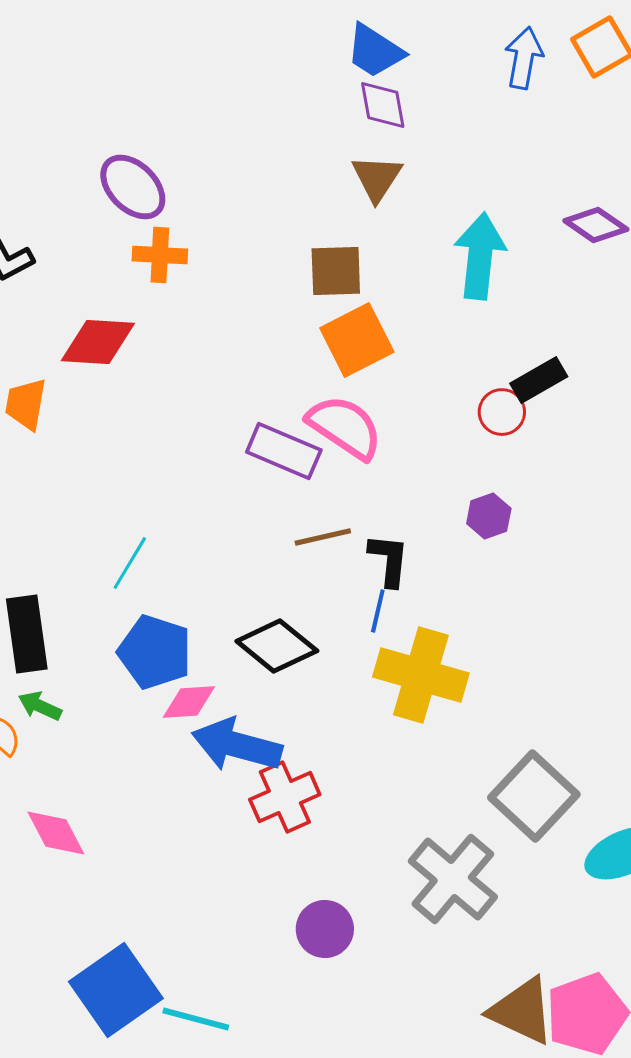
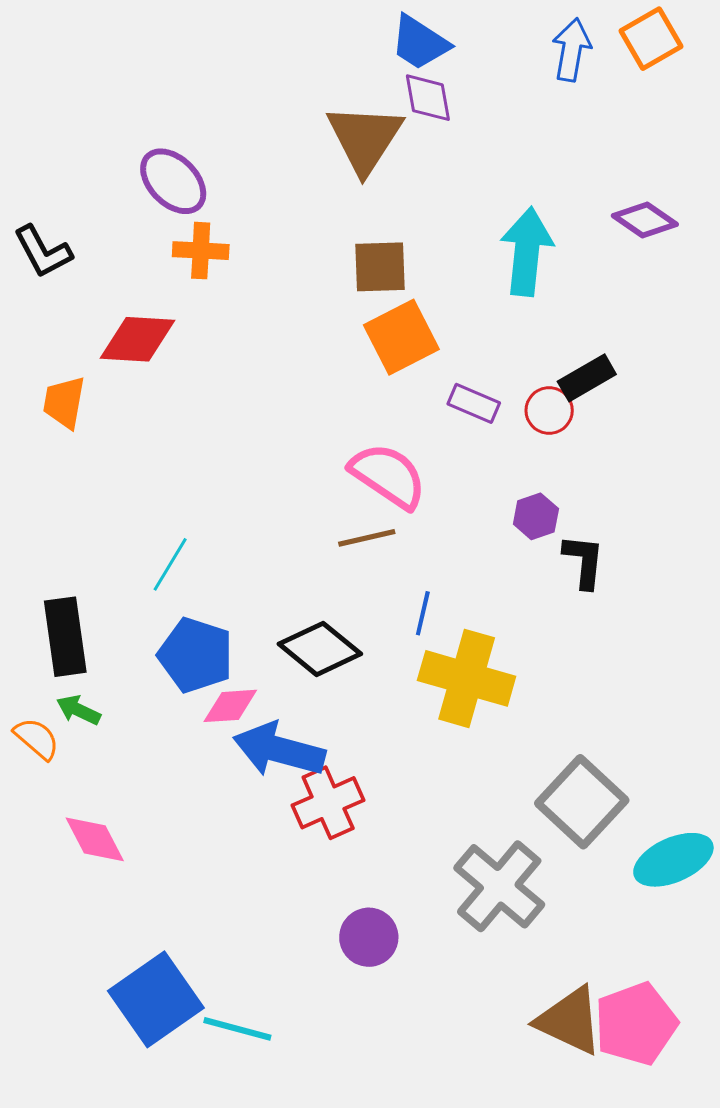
brown triangle: (377, 178) -> (365, 138), moved, size x1.5
pink semicircle: (345, 427) -> (388, 476), moved
purple rectangle: (284, 451) -> (474, 403), moved, size x0.7
black L-shape: (389, 560) -> (584, 561), moved

